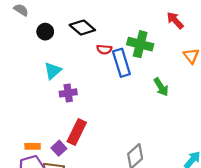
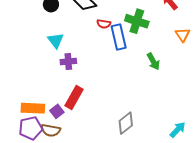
cyan triangle: (53, 71) -> (56, 40), turned -30
orange rectangle: (33, 146) -> (33, 108), size x1.6

